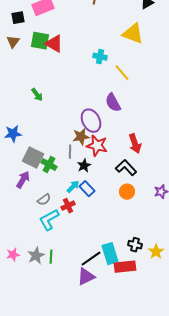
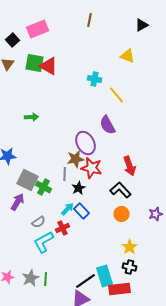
black square: (18, 18) -> (13, 40), turned -32
yellow triangle: (133, 34) -> (128, 56), size x0.7
green arrow: (37, 95) -> (32, 117), turned -56
yellow star: (156, 252) -> (130, 247), moved

